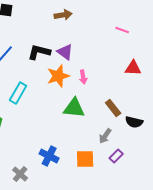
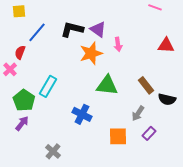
pink arrow: (83, 77) -> (118, 44), moved
cyan rectangle: (18, 93) -> (48, 86), moved
blue cross: (49, 156) -> (82, 114), moved

